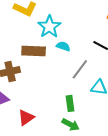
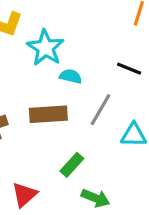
brown rectangle: (34, 51) -> (48, 114), moved
green rectangle: (70, 103) -> (72, 165), moved, turned 56

